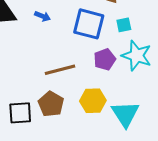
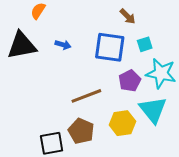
cyan triangle: (125, 114) -> (153, 110), moved

